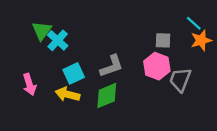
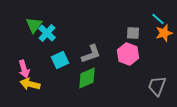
gray trapezoid: (180, 80) -> (157, 86), moved
yellow arrow: (67, 94) -> (30, 84), moved

